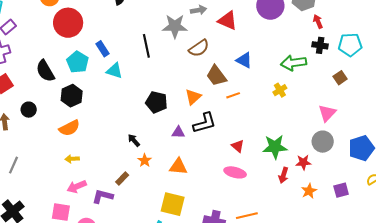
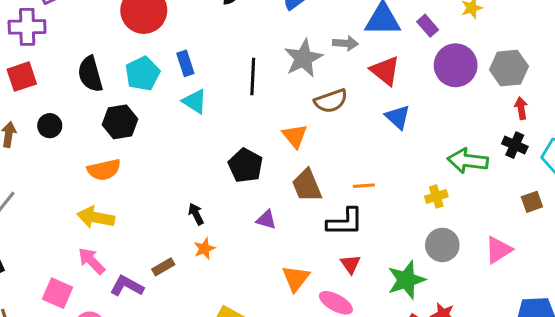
gray star: (175, 26) -> (303, 58), turned 30
blue triangle: (244, 60) -> (398, 117), moved
brown trapezoid: (216, 76) -> (307, 185), moved
orange triangle: (193, 97) -> (295, 136), moved, turned -42
black L-shape: (205, 123) -> (345, 222), moved
gray circle: (323, 142) -> (442, 245), moved
green star: (275, 147) -> (406, 280), turned -30
yellow arrow: (72, 159) -> (96, 217), size x1.6
orange triangle: (178, 166) -> (296, 278), moved, turned 48
pink arrow: (77, 187) -> (91, 261), turned 54

